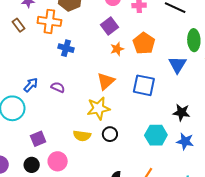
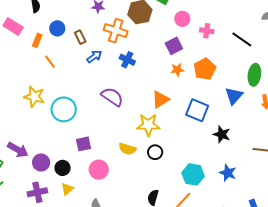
brown rectangle: (18, 25) -> (80, 37), moved
blue arrow: (31, 85) -> (94, 57), moved
purple semicircle: (58, 87) -> (112, 97), size x1.6
black star: (181, 112) -> (222, 134), moved
cyan hexagon: (156, 135) -> (193, 174), moved
black circle: (32, 165) -> (63, 168), moved

